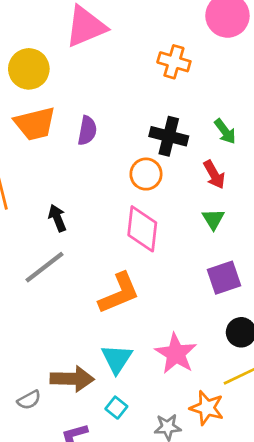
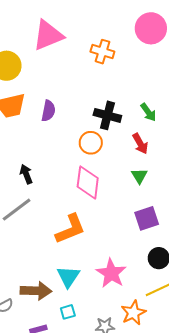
orange cross: (174, 62) -> (102, 52), moved
cyan square: (116, 408) -> (68, 312), turned 35
orange star: (207, 408) -> (133, 313), turned 30

